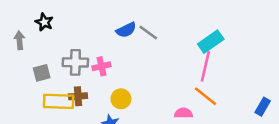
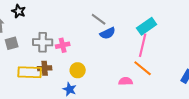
blue semicircle: (126, 30) -> (108, 33), moved
gray square: (42, 73) -> (12, 43), moved

